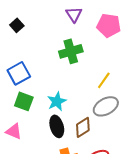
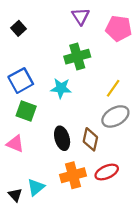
cyan star: (57, 101) -> (61, 88), moved, turned 30
brown diamond: (83, 127) -> (90, 139), turned -45

